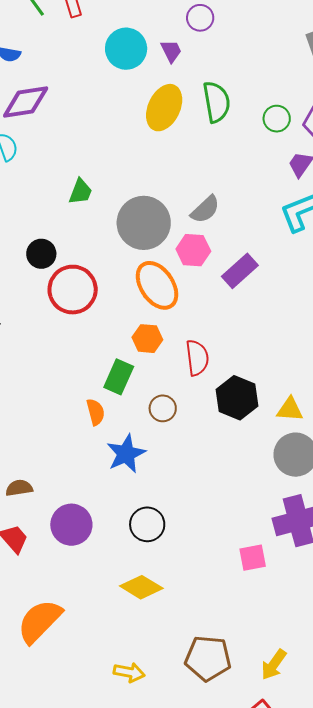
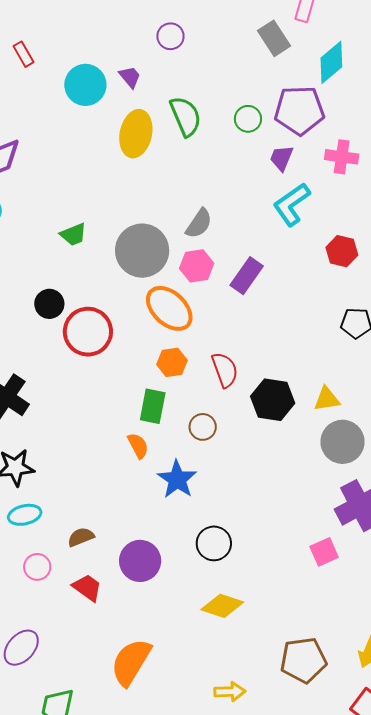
purple circle: (200, 18) -> (170, 36), moved
green trapezoid: (80, 192) -> (73, 234), turned 60

